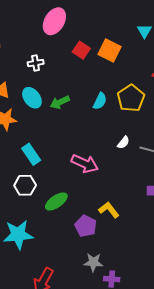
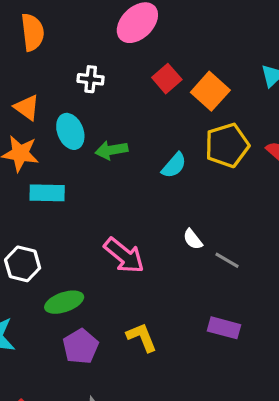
yellow pentagon: (131, 98) -> (227, 145), moved
white semicircle: (123, 142) -> (193, 239), turned 88
cyan rectangle: (31, 154) -> (47, 193), moved, turned -70
purple pentagon: (86, 226) -> (81, 346), moved

